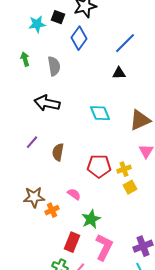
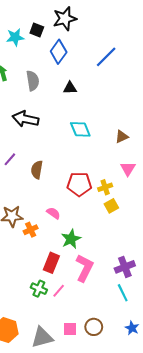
black triangle: (119, 73) -> (70, 88), moved
brown triangle: (140, 120) -> (122, 137), size x0.6

